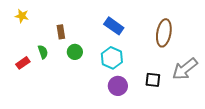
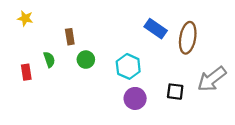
blue rectangle: (114, 26) -> (156, 29), moved
red rectangle: (23, 63) -> (26, 72), turned -64

